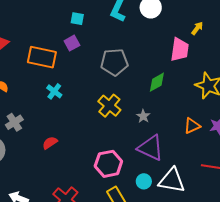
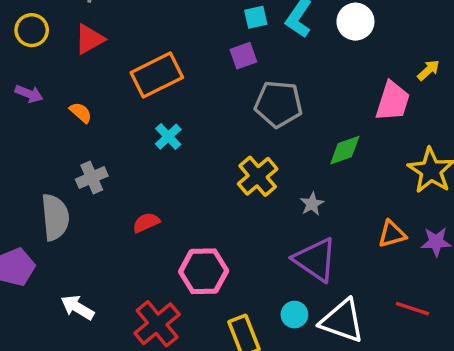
cyan square: (77, 19) -> (256, 17), moved, turned -32
purple square: (72, 43) -> (243, 56), moved
orange rectangle: (42, 57) -> (157, 75), turned -48
pink hexagon: (108, 164) -> (204, 271), moved

